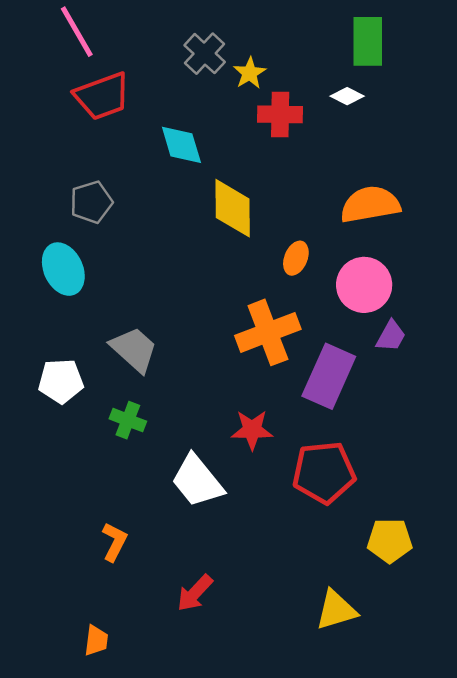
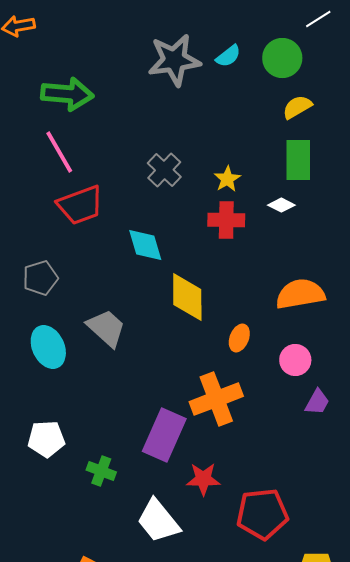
yellow star: (250, 73) -> (227, 179), moved
gray pentagon: (91, 202) -> (40, 278), moved
pink circle: (364, 285) -> (295, 360), size x0.7
gray trapezoid: (134, 349) -> (106, 328), moved
purple rectangle: (329, 376) -> (164, 435), moved

